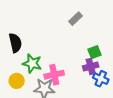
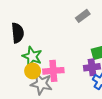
yellow circle: (17, 81) -> (33, 71), moved

